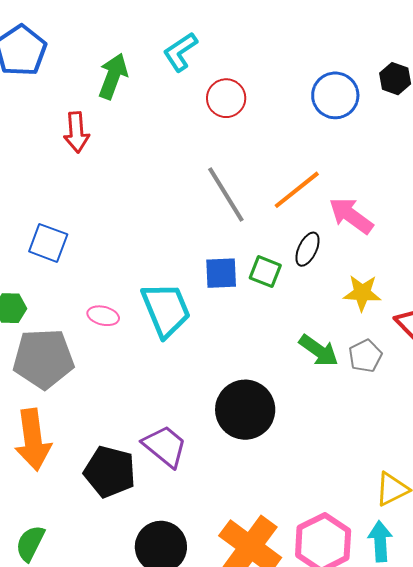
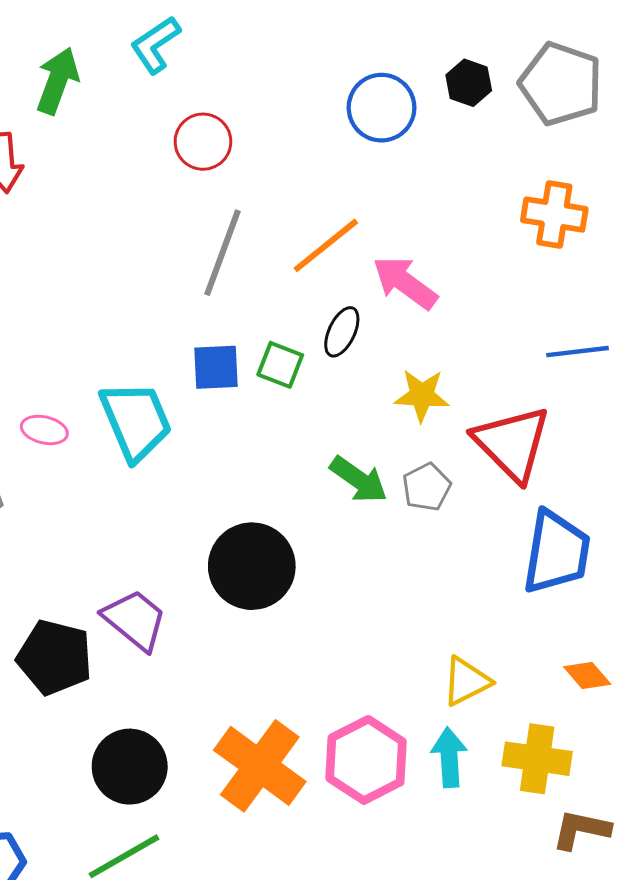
red circle: (226, 98) -> (203, 142), moved
gray line: (226, 195) -> (223, 253), turned 52

